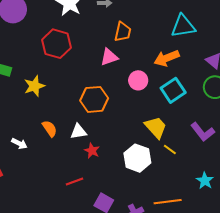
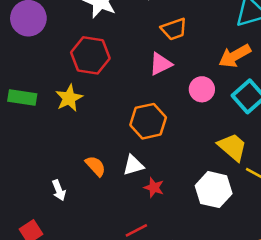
orange trapezoid: (123, 32) -> (174, 29), turned 65
yellow star: (34, 86) -> (69, 98), moved
white arrow: (19, 143) -> (59, 190), turned 49

